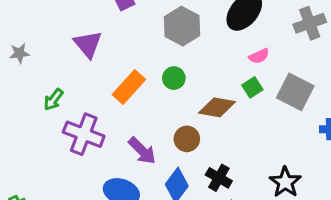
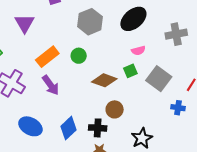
brown circle: (187, 139) -> (115, 109), moved
purple arrow: (142, 151) -> (51, 85), moved
black cross: (219, 178) -> (98, 128), turned -36

